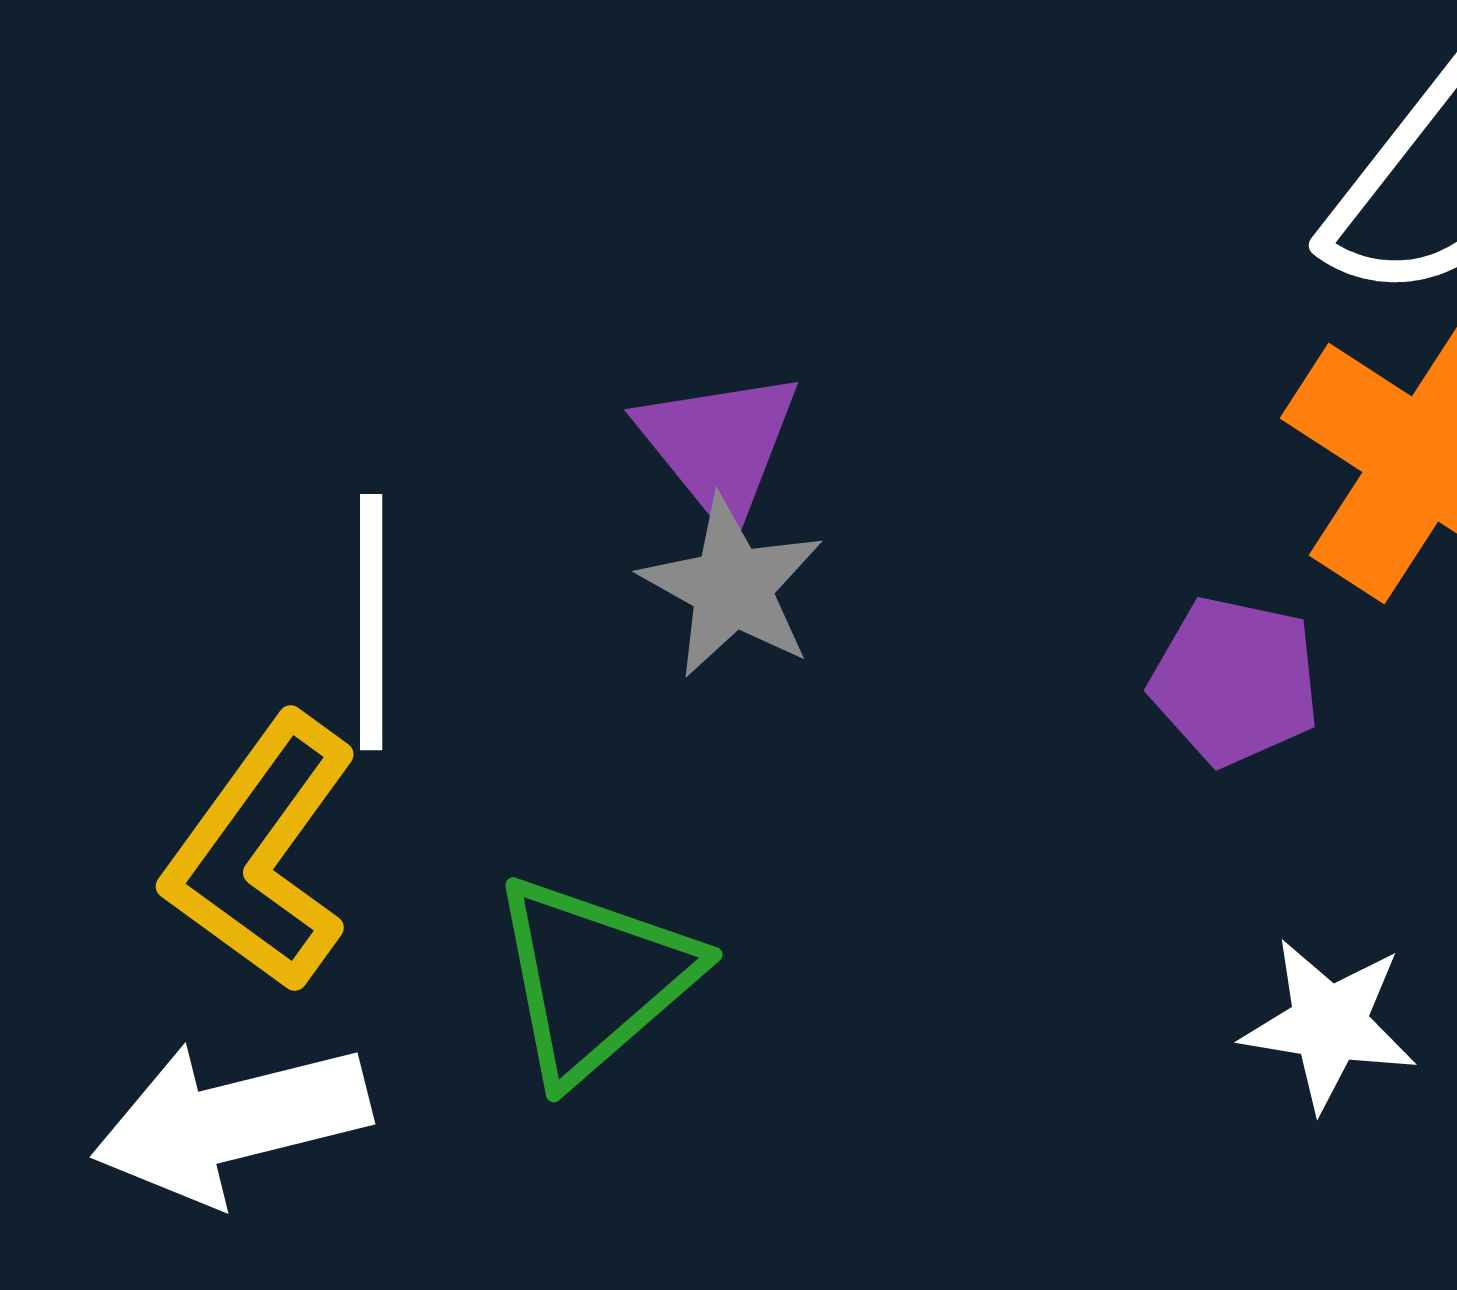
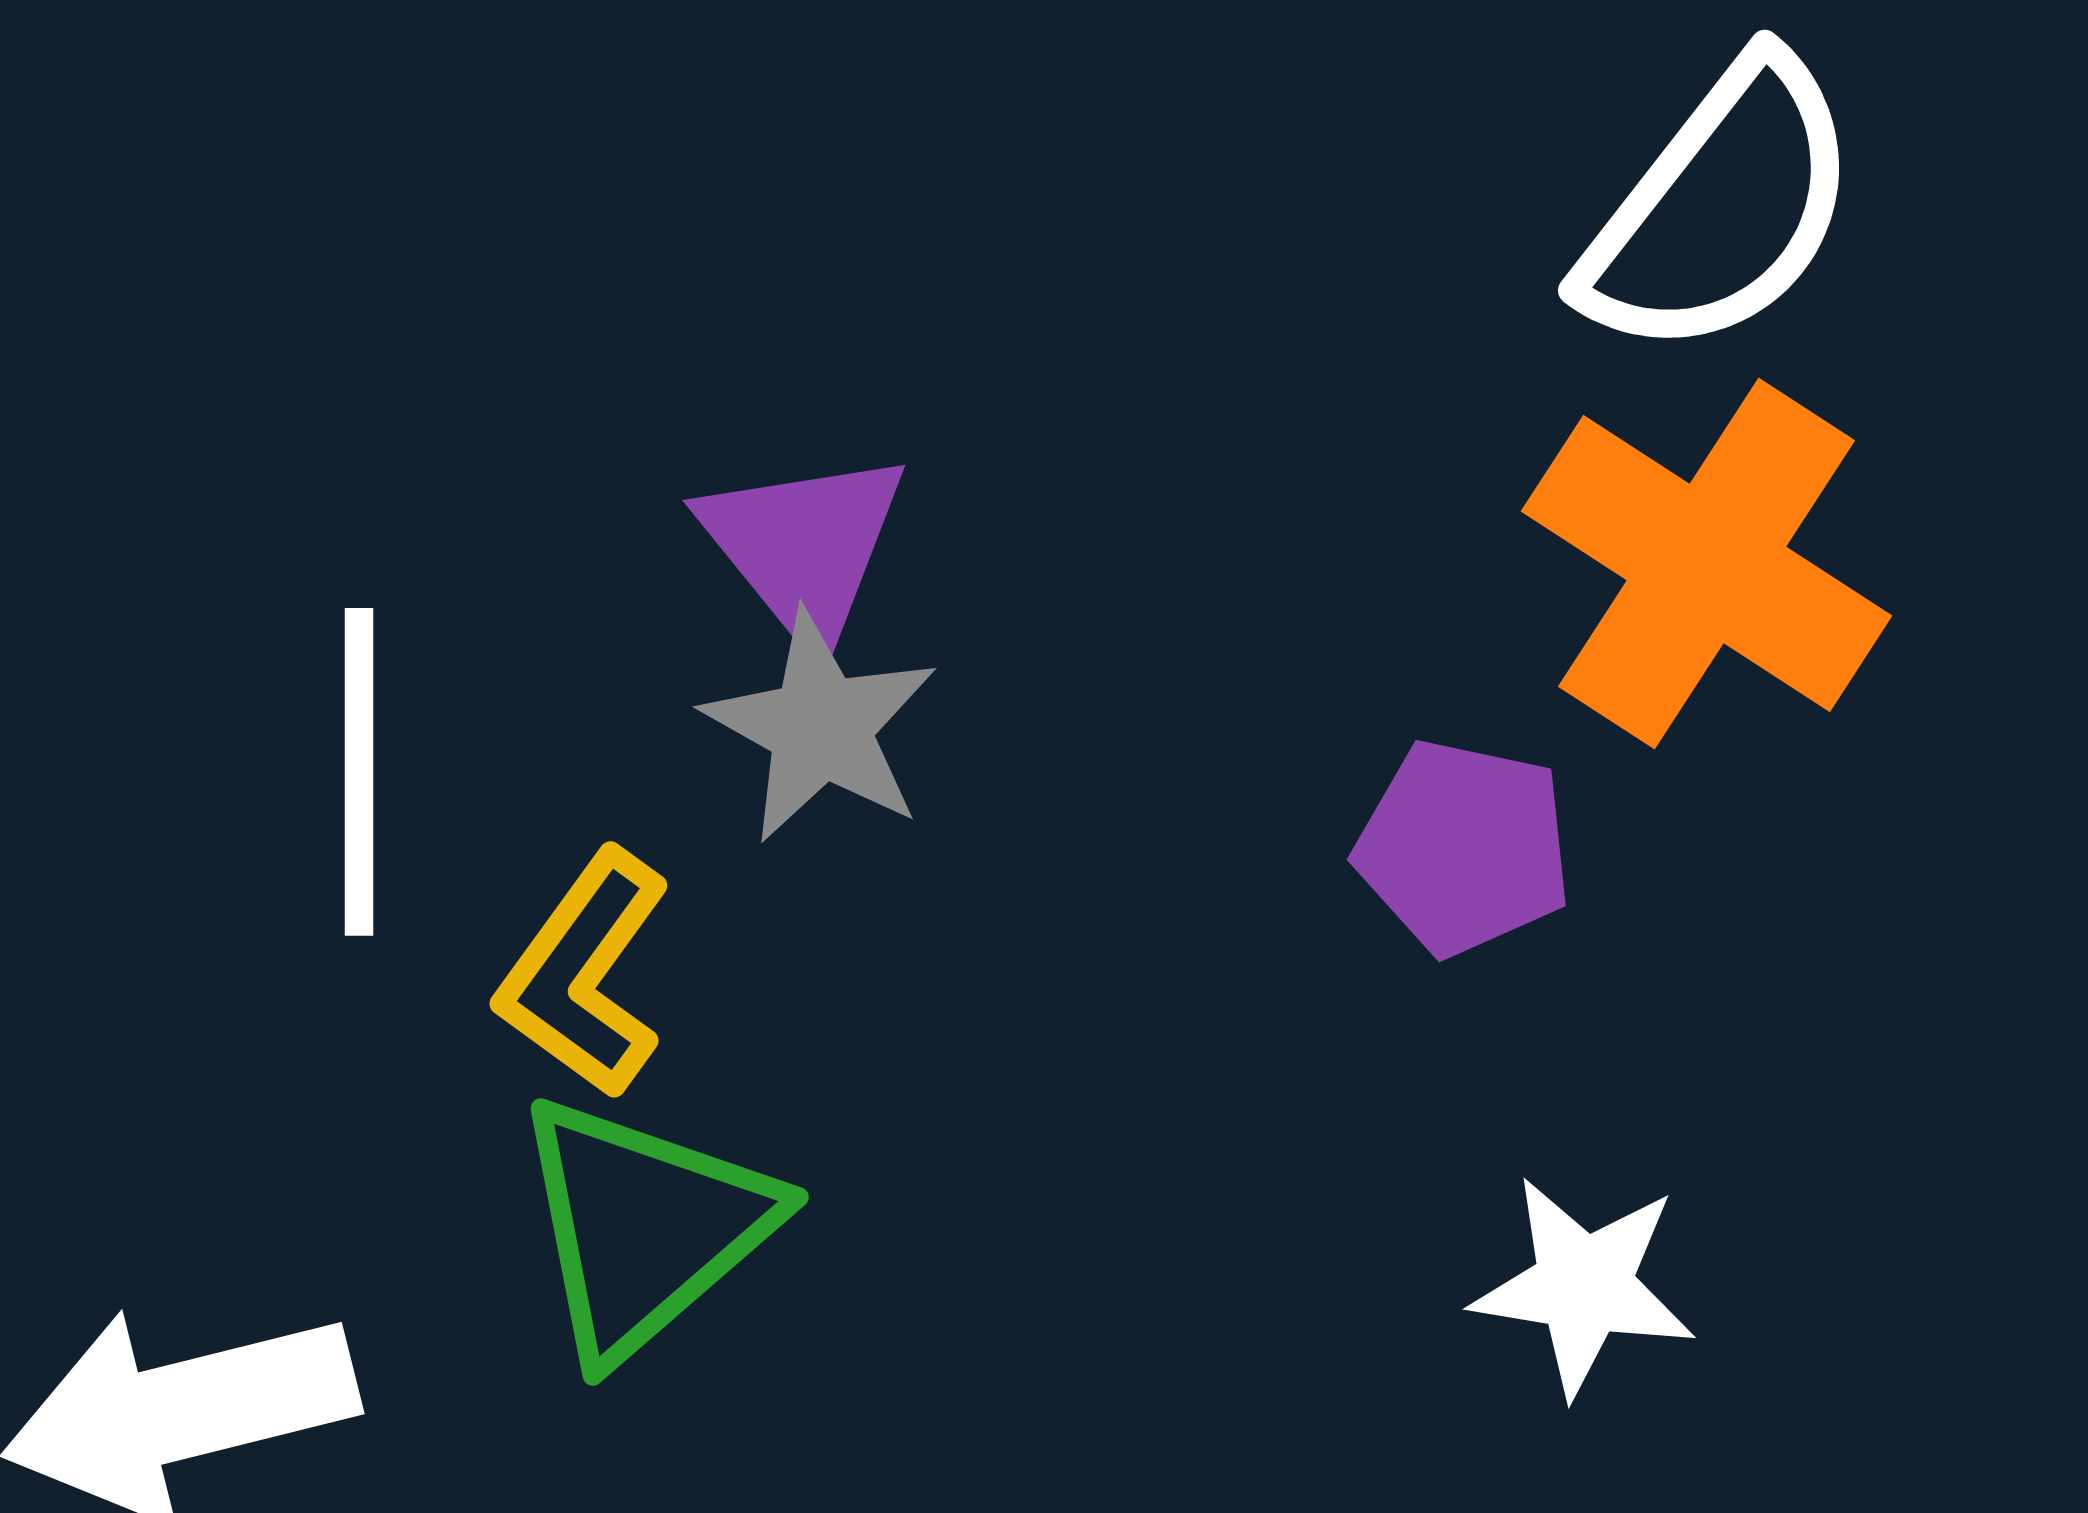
yellow L-shape: (261, 853) -> (584, 974), moved, size x0.7

